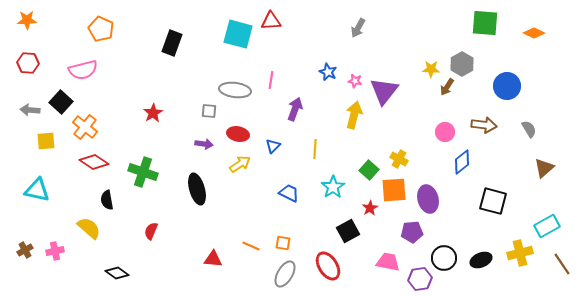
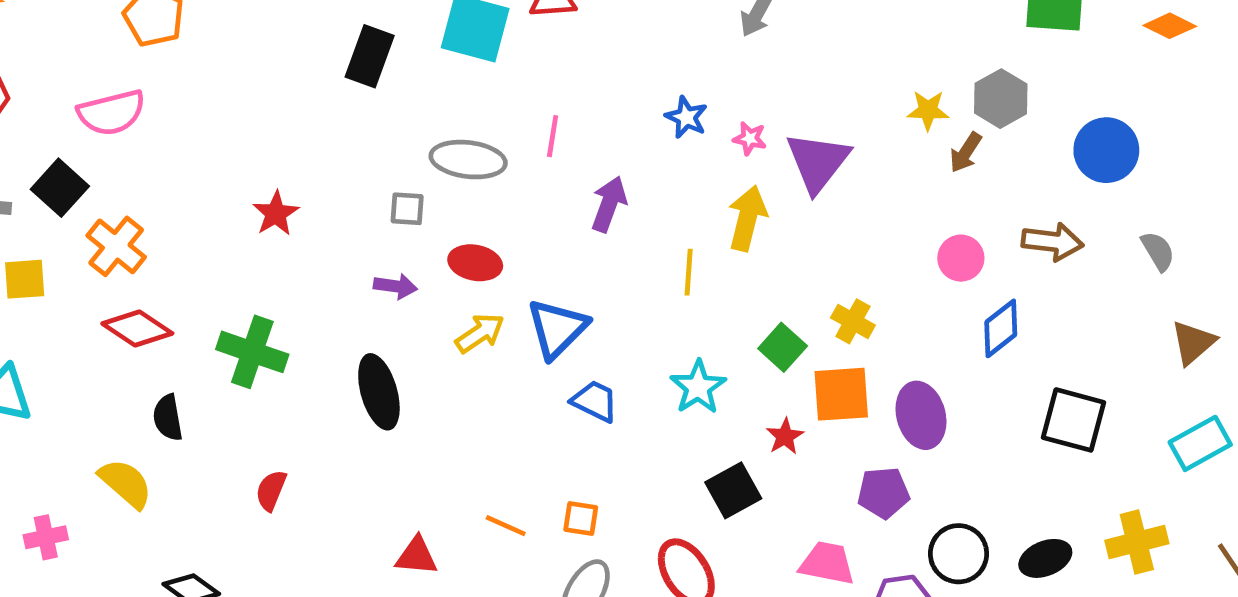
black rectangle: (172, 43) -> (370, 56), moved
blue triangle: (273, 146) -> (557, 328), moved, size x1.8
yellow line: (315, 149) -> (689, 272), moved
cyan rectangle: (547, 226) -> (1200, 443), moved

